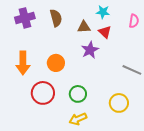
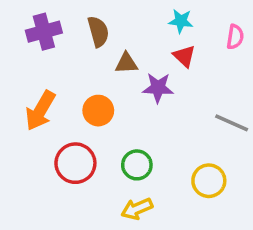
brown triangle: (84, 27) -> (126, 63), moved
purple star: (90, 50) -> (158, 88), turned 30
orange arrow: (23, 63) -> (40, 111), turned 30

